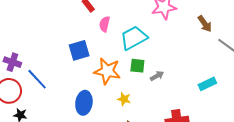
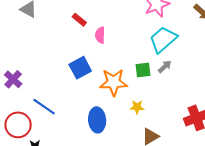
cyan trapezoid: (134, 38) -> (163, 40), moved
purple cross: (12, 62) -> (13, 79), moved, turned 36
gray arrow: (157, 76) -> (165, 67), moved

